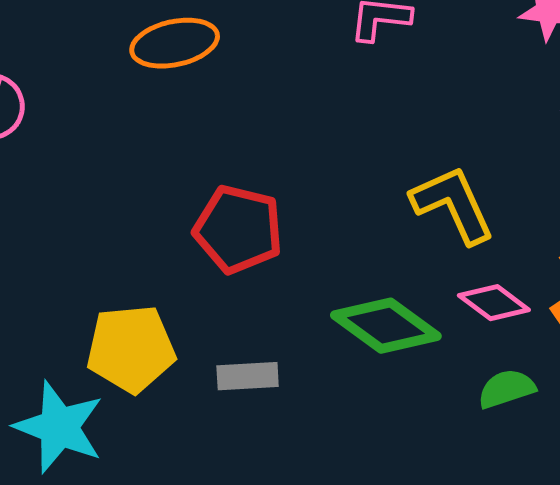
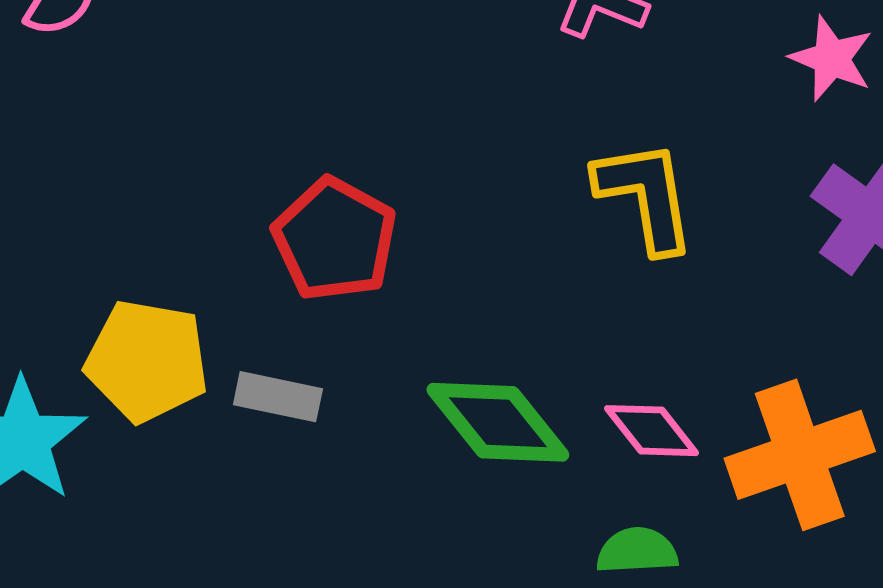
yellow L-shape: (453, 205) -> (646, 196), moved
gray rectangle: (248, 376) -> (278, 397), moved

